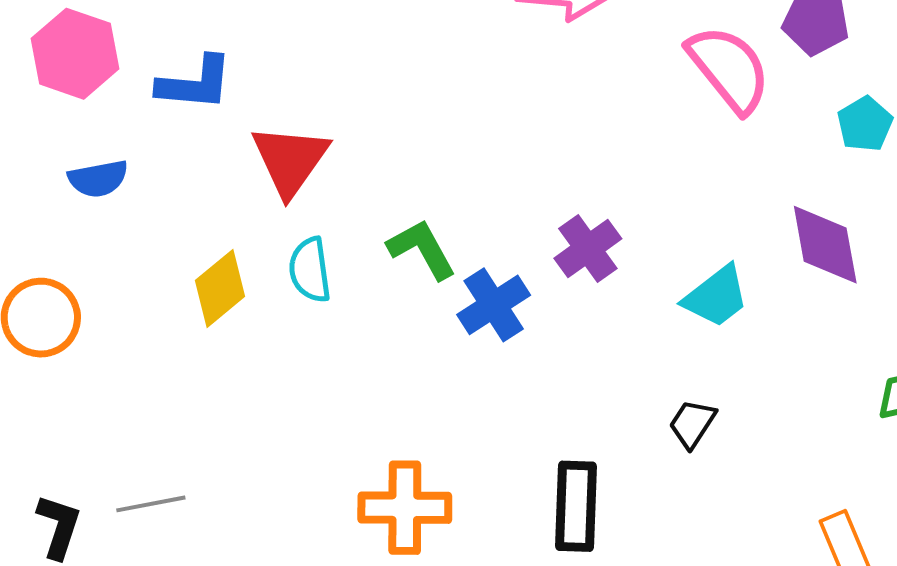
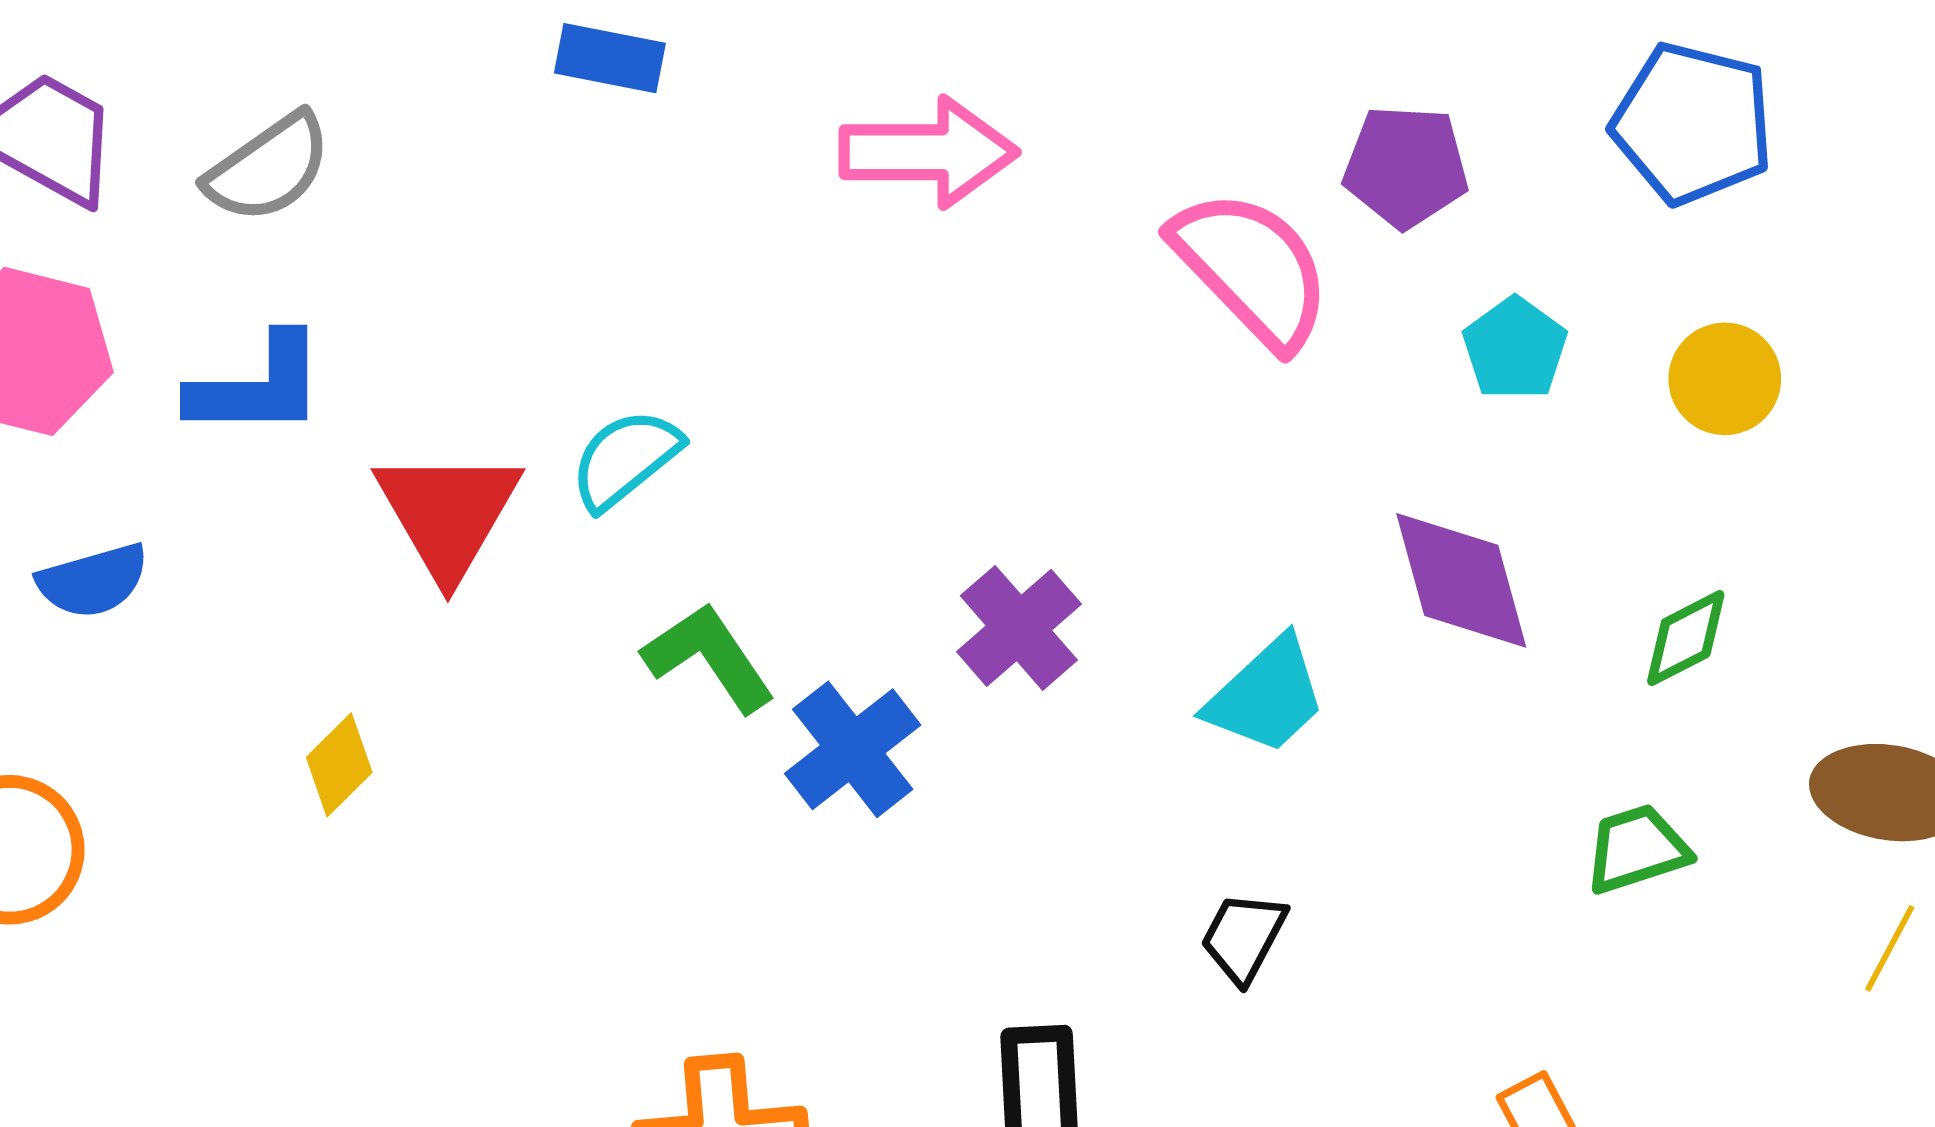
cyan semicircle: (310, 270) -> (625, 459), moved, turned 64
yellow diamond: (220, 288) -> (339, 765), size x0.7

